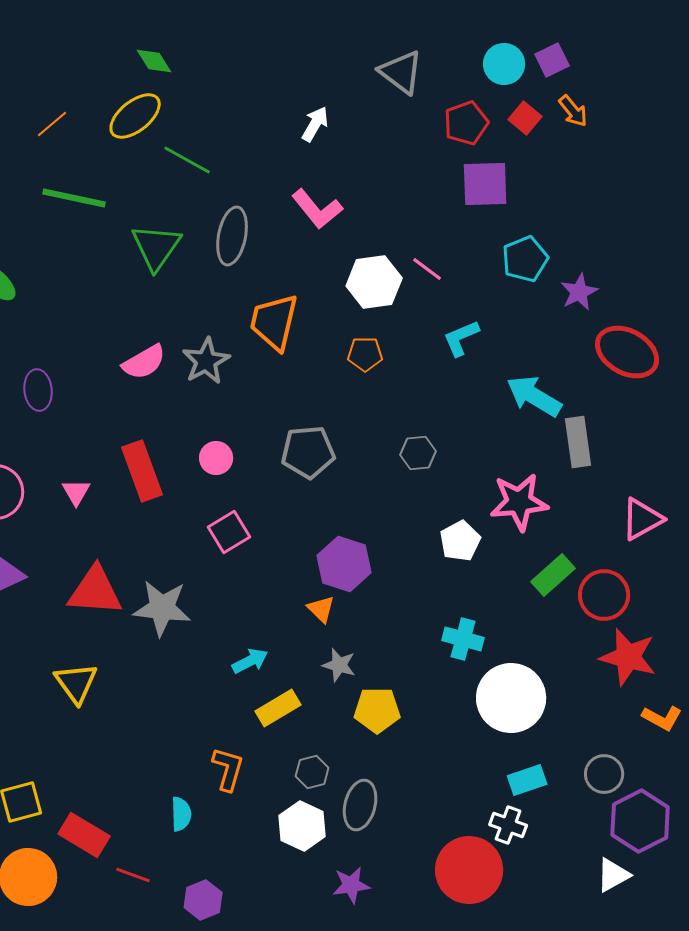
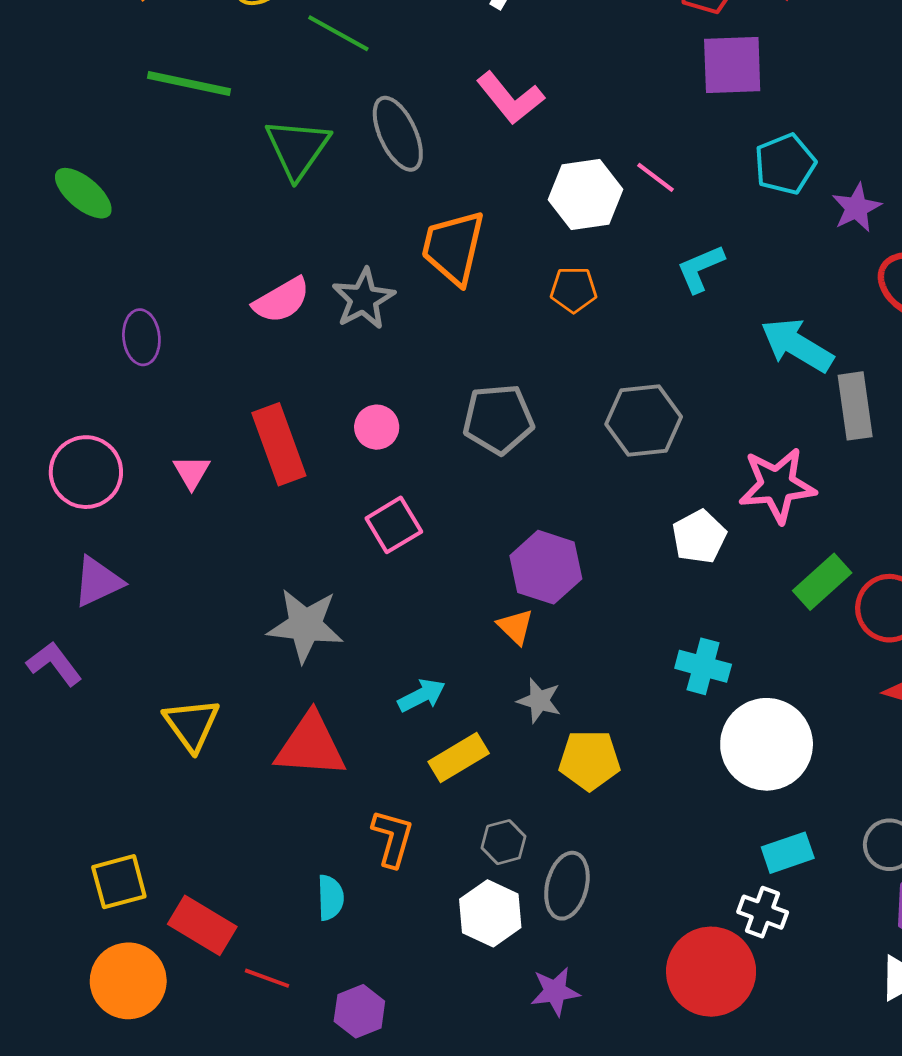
gray ellipse: (232, 236) -> (398, 134), turned -36
gray hexagon: (418, 453) -> (644, 420), size x1.6
red triangle: (95, 591) -> (311, 746), moved

